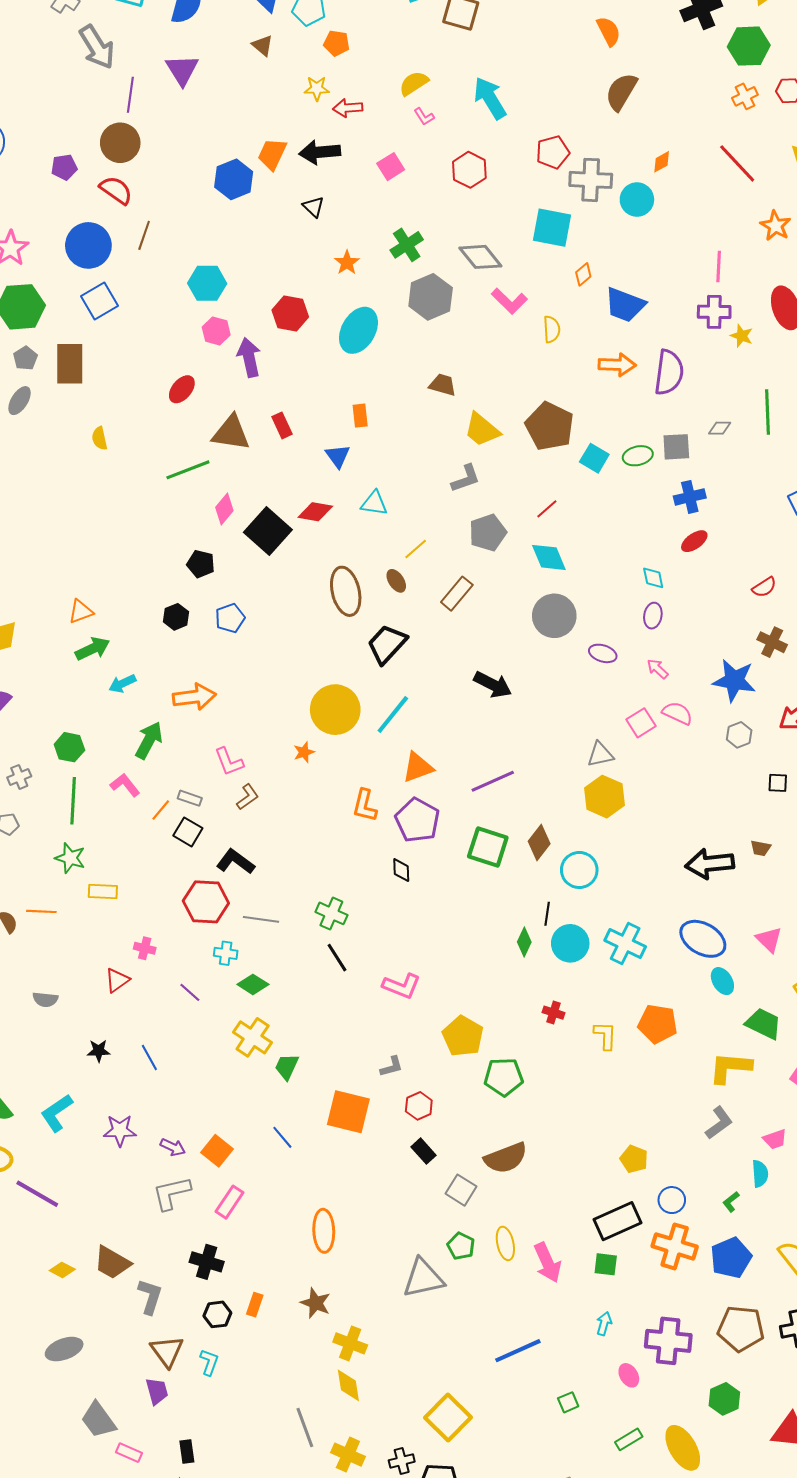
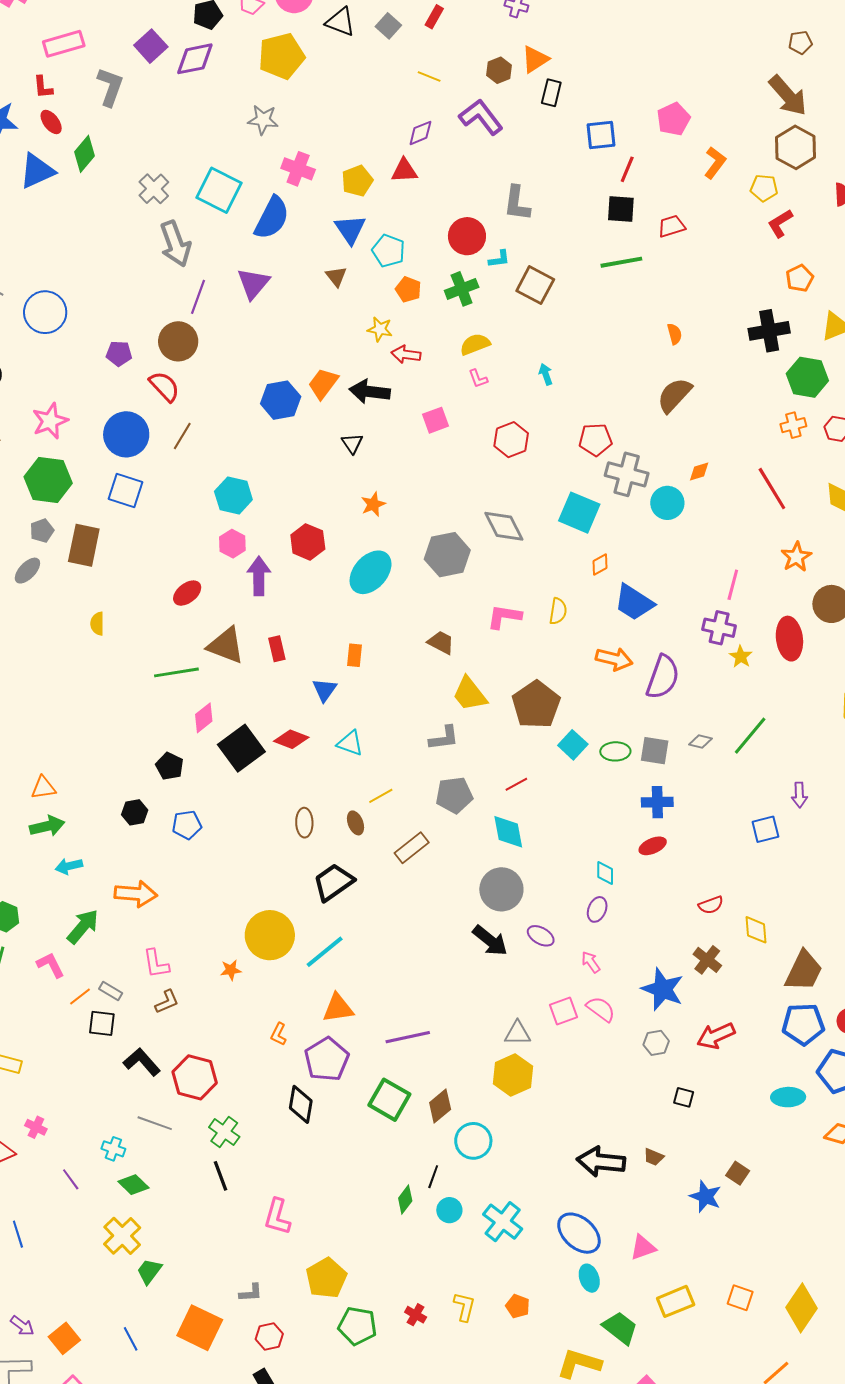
orange semicircle: (609, 31) -> (675, 334), size x0.7
cyan arrow: (490, 98) -> (546, 374), size x0.5
green cross: (407, 245) -> (462, 289), moved
blue square: (99, 301) -> (126, 491), turned 36
pink L-shape: (509, 301) -> (504, 617), moved, turned 132
green line: (768, 412) -> (750, 736), turned 30
brown ellipse: (346, 591) -> (304, 823), size x0.6
black arrow: (493, 685) -> (490, 941), moved
orange L-shape: (365, 806) -> (279, 1034), size x0.7
black square: (188, 832) -> (102, 1023), turned -36
black diamond: (401, 870) -> (301, 1104), size x1.5
red hexagon: (206, 902) -> (195, 1077), moved
pink triangle: (769, 940) -> (643, 1247), turned 44
cyan circle: (570, 943) -> (449, 1210), size x0.7
pink L-shape: (402, 986) -> (277, 1217), turned 72
red cross: (554, 1013) -> (416, 1315), moved
orange pentagon: (658, 1024) -> (518, 1306), size x0.6

